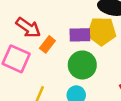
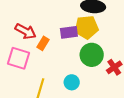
green circle: (82, 65) -> (92, 55), moved

